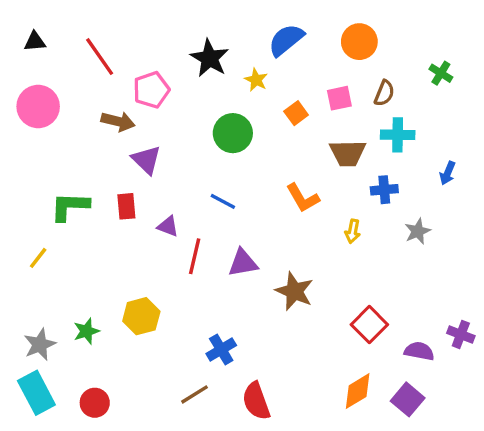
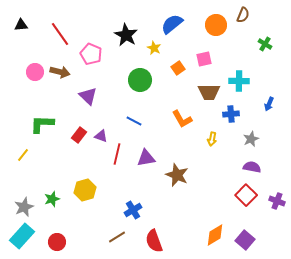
pink pentagon: (151, 90) -> (91, 54), turned -30
brown semicircle: (384, 93) -> (243, 15), moved
pink circle: (38, 106) -> (35, 72), moved, size x0.7
brown arrow: (118, 121) -> (60, 72), moved
red rectangle: (126, 206) -> (79, 135), moved, turned 42
red square: (369, 325) -> (246, 195), moved
purple semicircle: (419, 351) -> (252, 167), moved
cyan rectangle: (36, 393) -> (22, 236), turned 70

